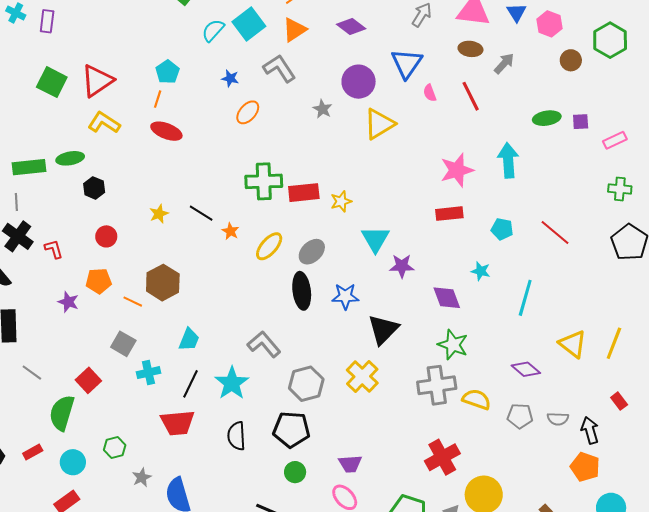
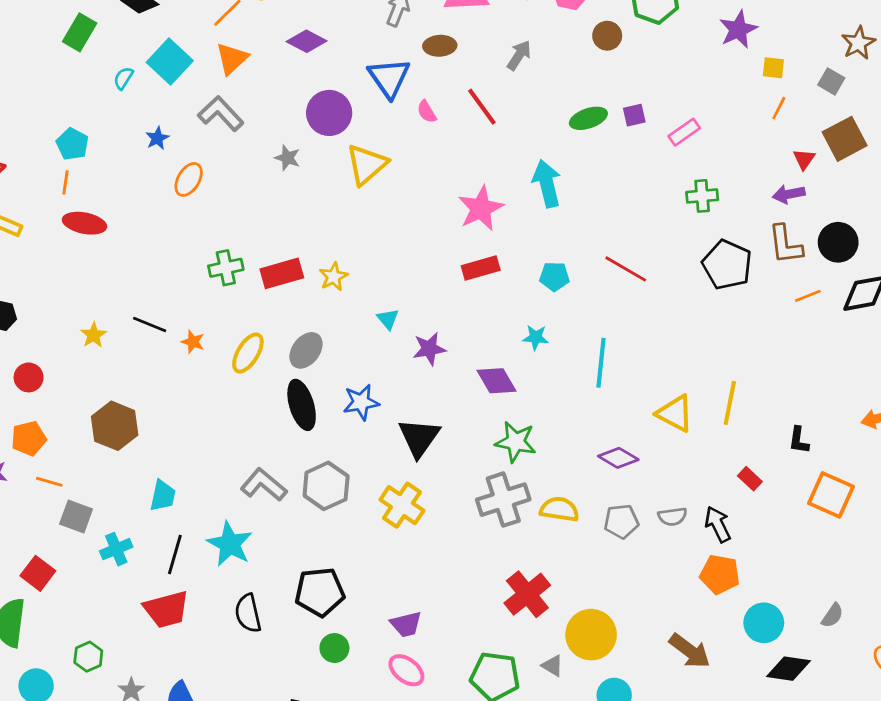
cyan semicircle: (213, 30) -> (123, 78), size x0.7
brown ellipse: (470, 49) -> (440, 46), moved
blue star: (230, 78) -> (157, 138), turned -30
green cross: (264, 181) -> (226, 268), size x0.7
cyan triangle: (375, 239) -> (388, 319), size x0.6
orange line: (133, 302) -> (49, 482), moved
gray hexagon: (306, 384) -> (326, 486), moved

